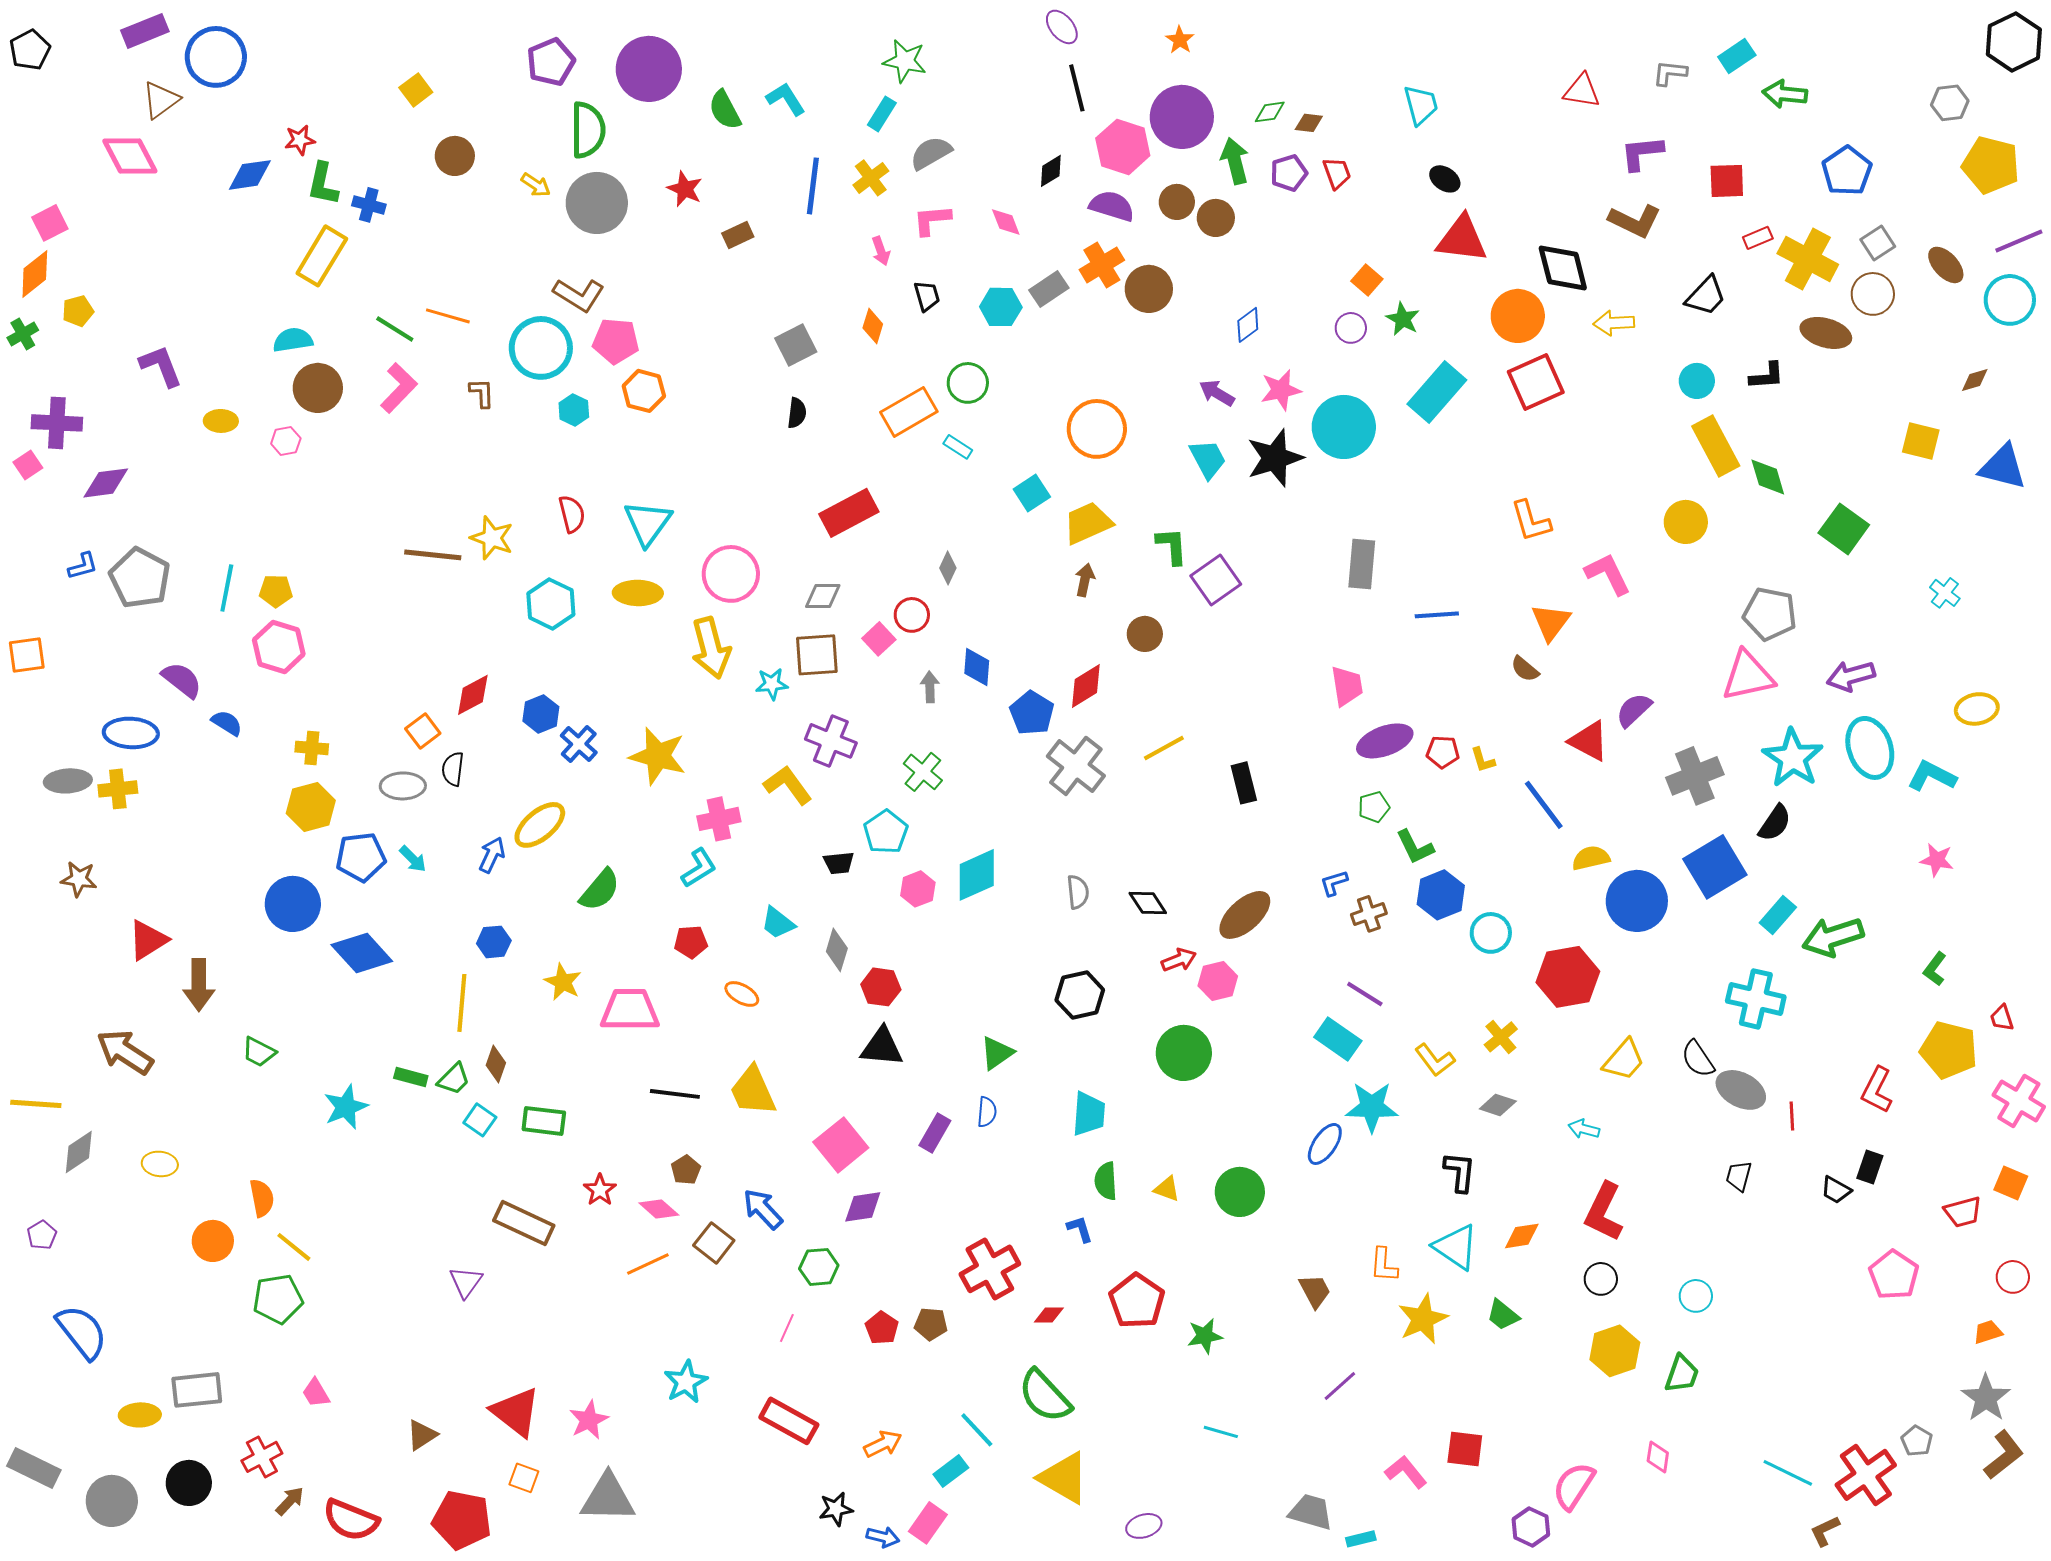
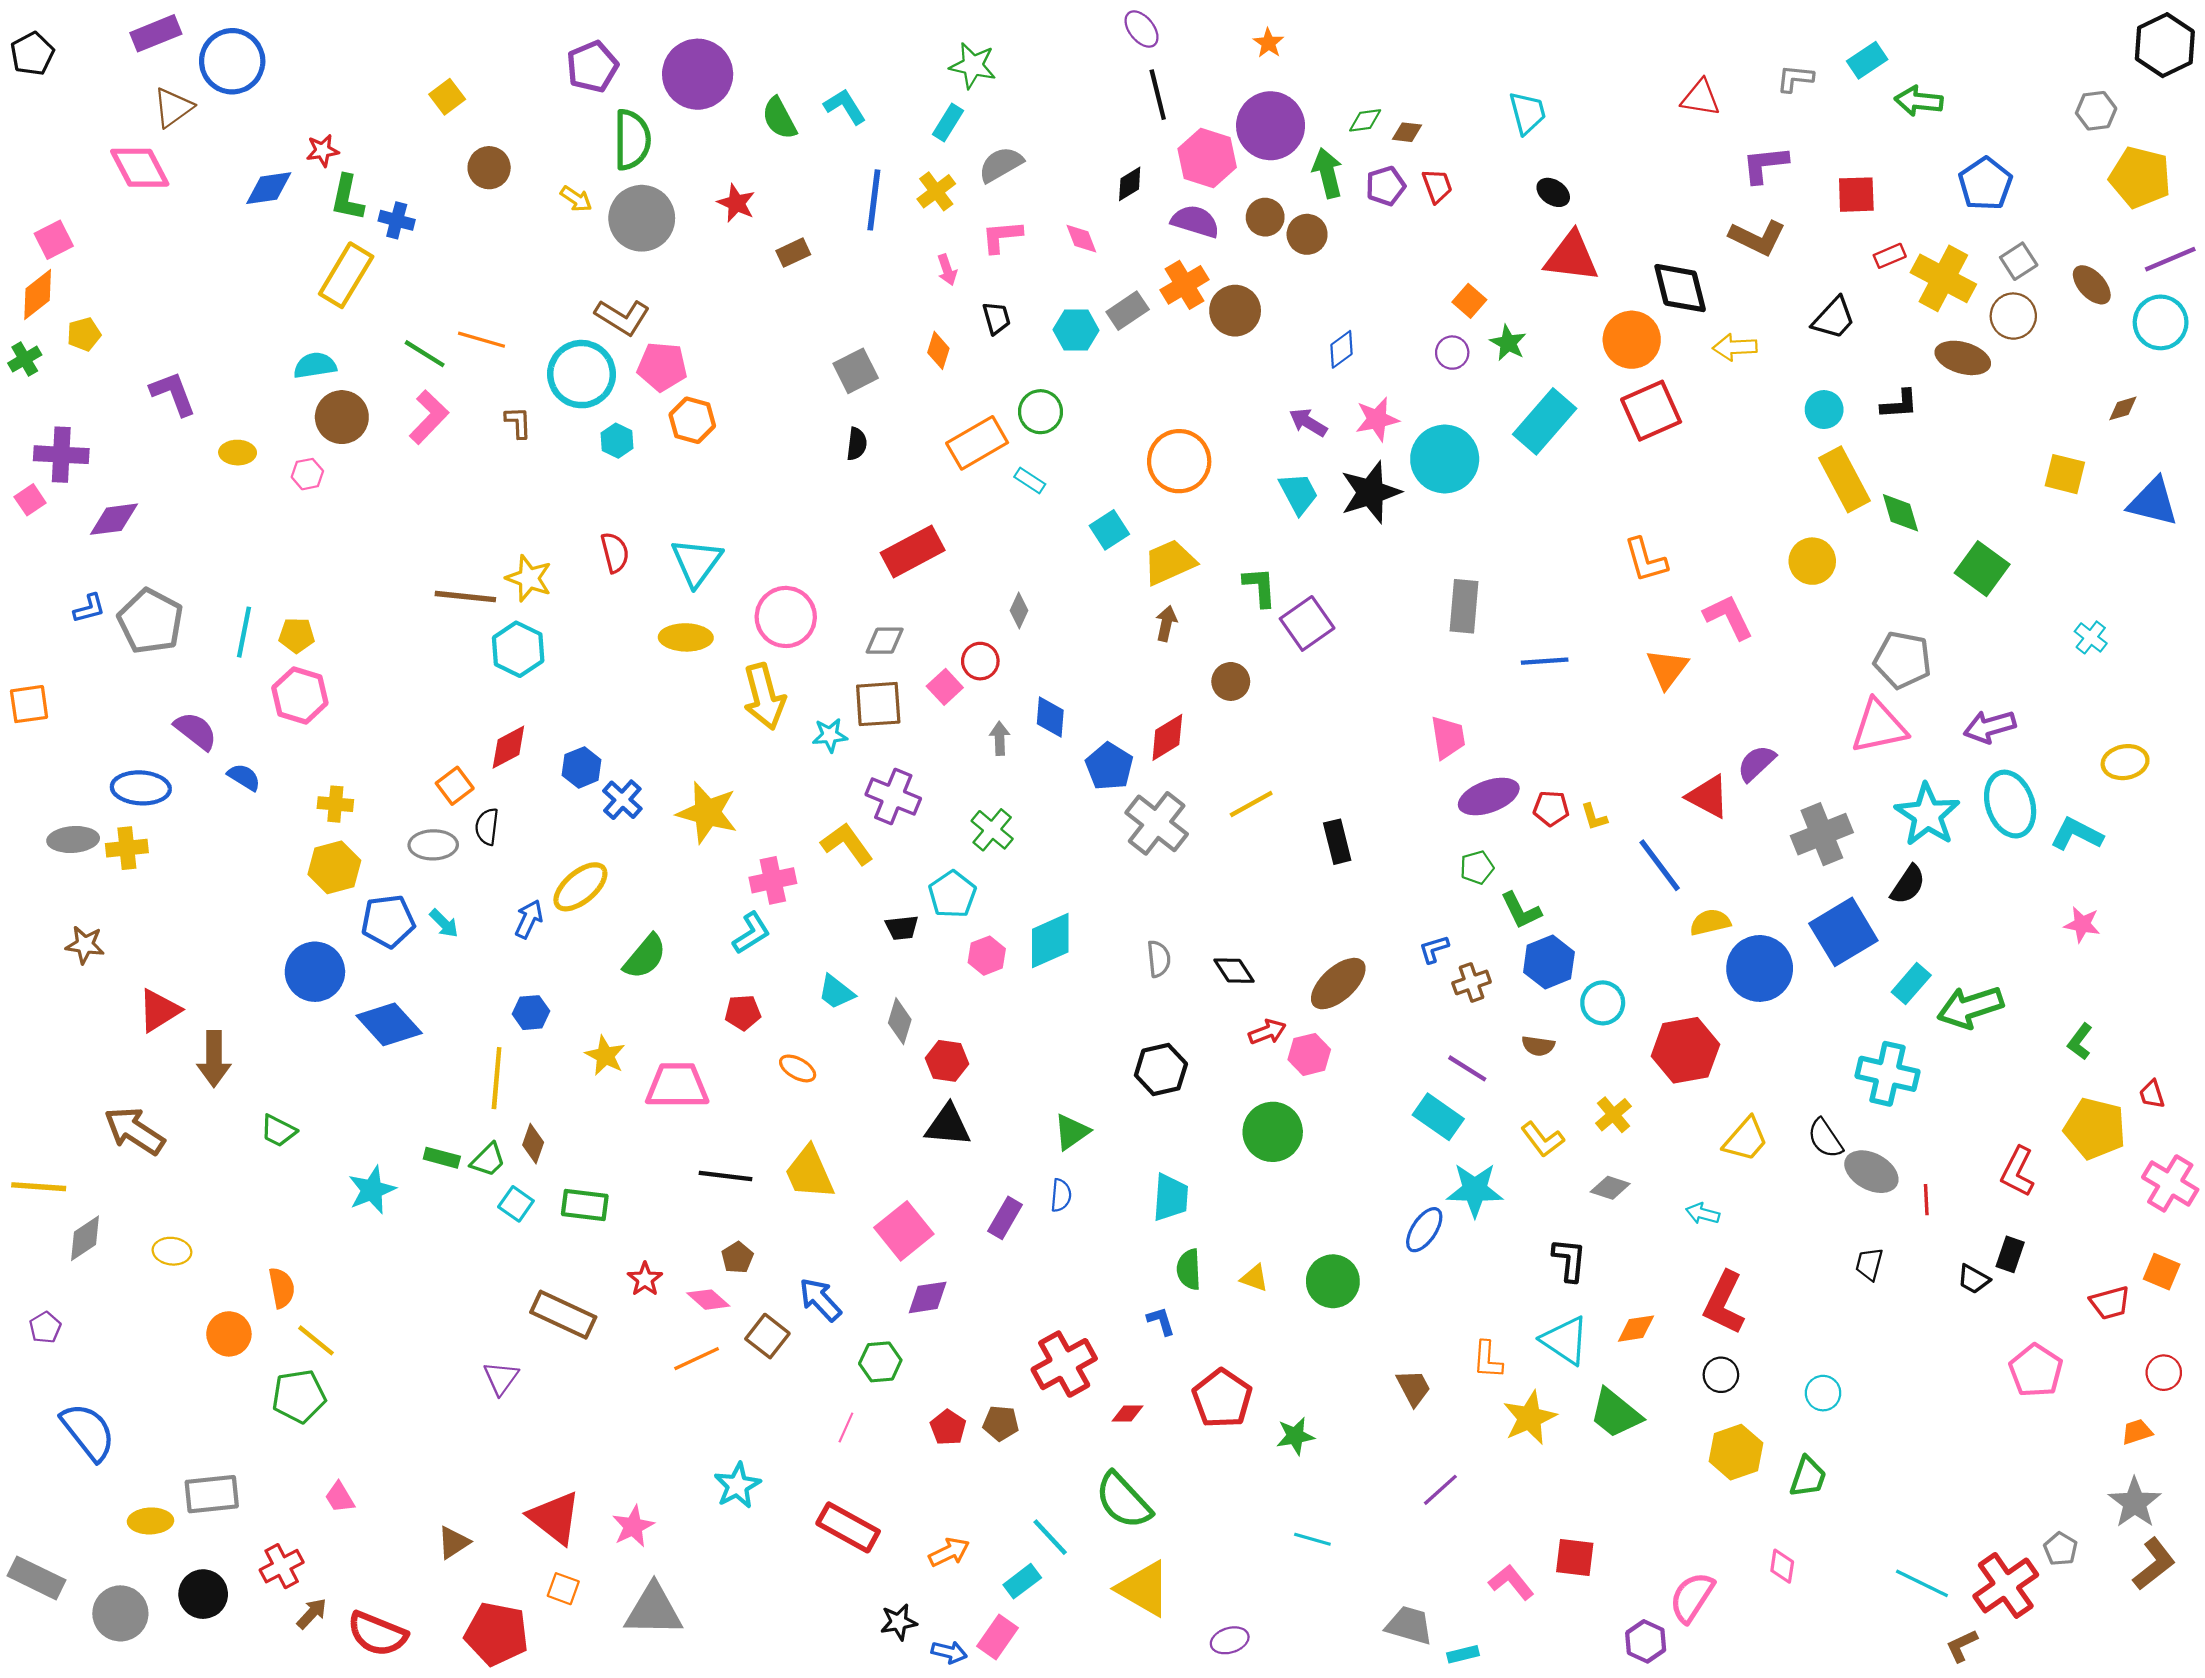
cyan hexagon: (551, 604) -> (518, 649), moved
brown semicircle: (1525, 669) -> (1538, 1046), moved, turned -32
green trapezoid: (1503, 1315) -> (1616, 1413), size x1.5

